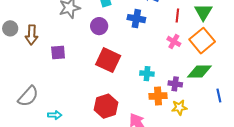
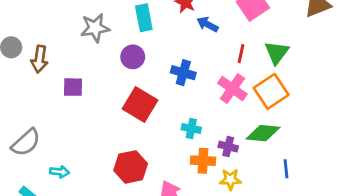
blue cross: (136, 19) -> (183, 73), moved
pink cross: (174, 41) -> (232, 89), size x1.5

